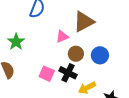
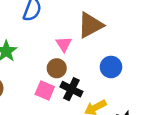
pink triangle: (62, 37) -> (64, 44), turned -40
brown circle: (76, 54) -> (57, 68), moved

